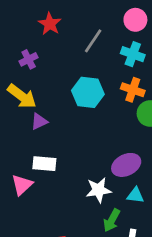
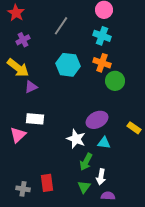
red star: (50, 24) -> (16, 13), moved
gray line: (93, 41) -> (61, 26), moved
white star: (98, 190) -> (76, 139), turned 30

